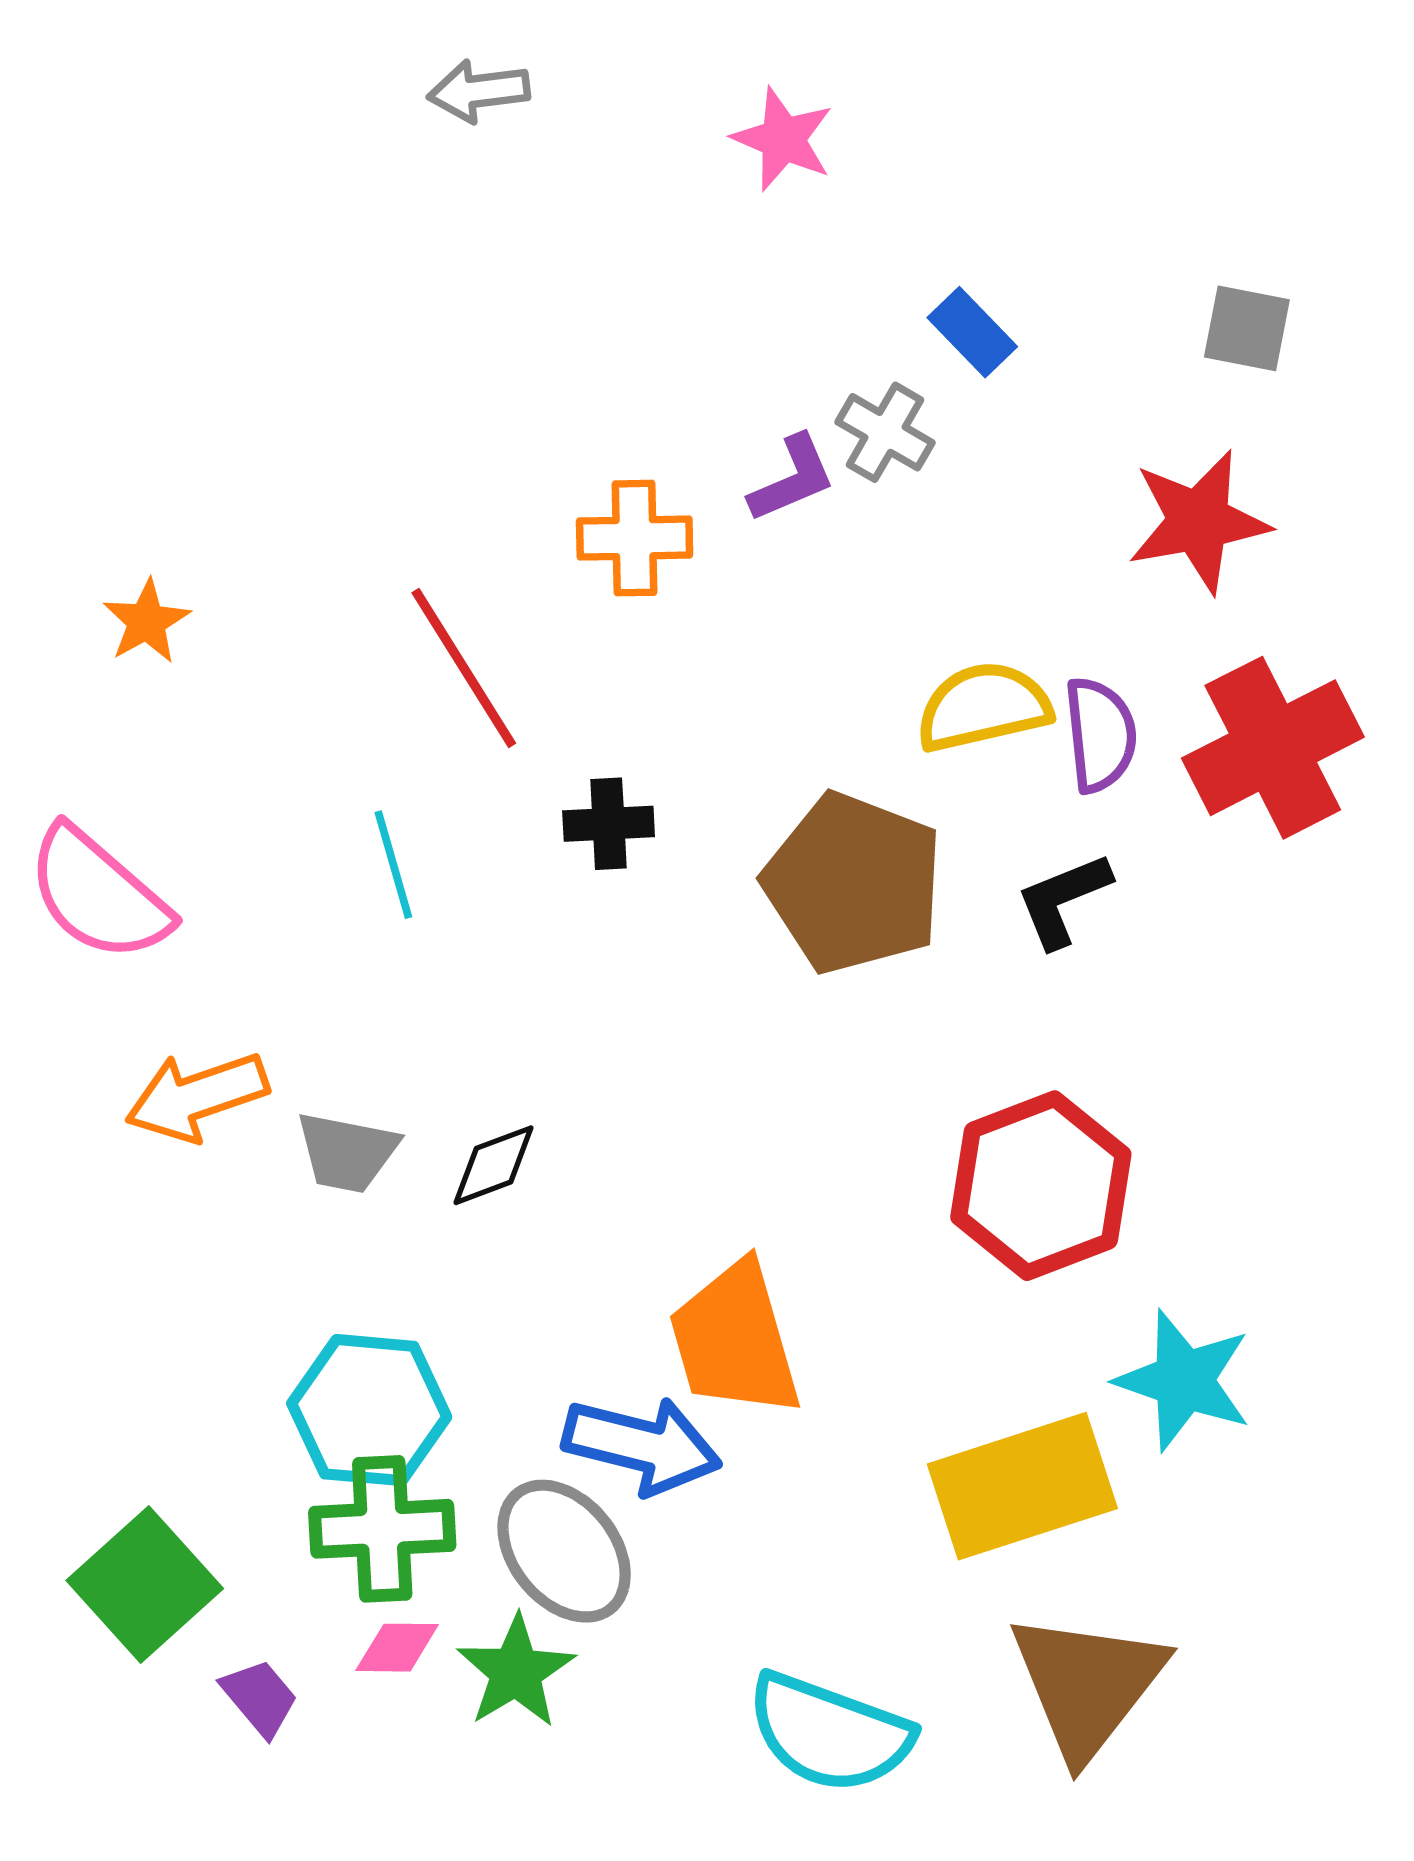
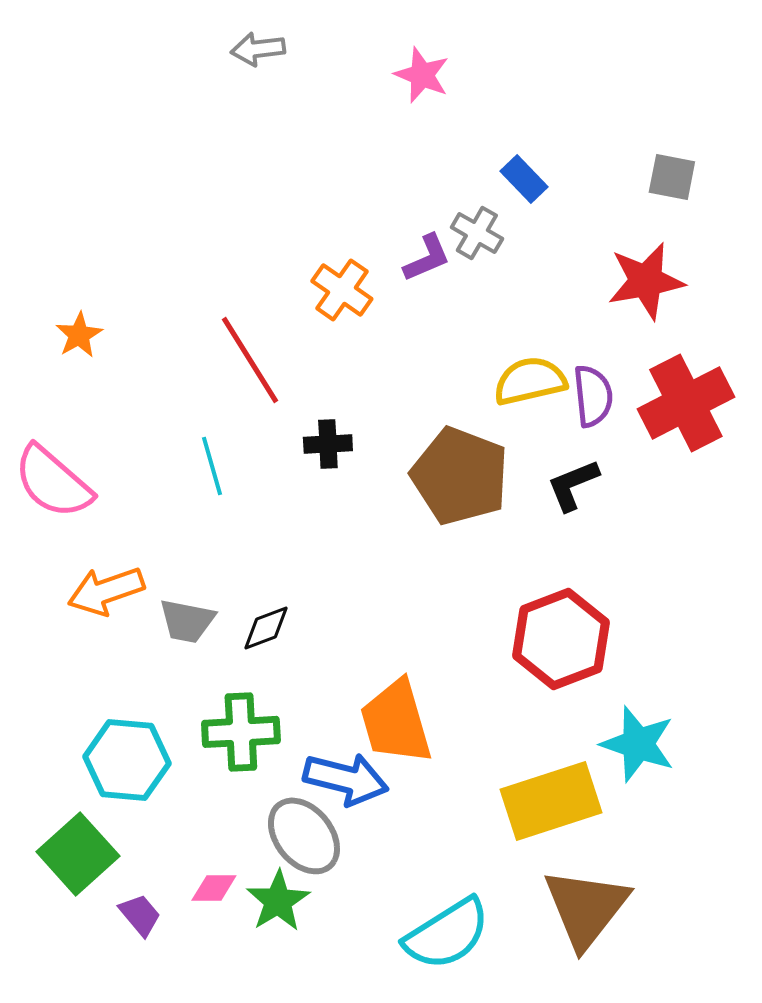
orange cross: (635, 538) -> (342, 290), turned 36
cyan hexagon: (369, 1410) -> (127, 760), moved
green cross: (382, 1529) -> (241, 732), moved
cyan semicircle: (829, 1733) -> (447, 934), turned -52

